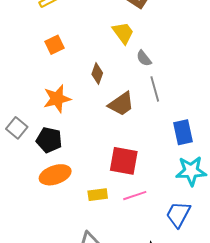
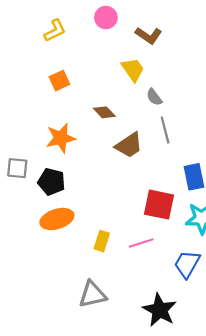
brown diamond: (97, 74) -> (104, 112), turned -65
gray square: (17, 128) -> (17, 168), turned -35
red square: (124, 161) -> (159, 205), moved
yellow rectangle: (98, 195) -> (102, 241), turned -66

